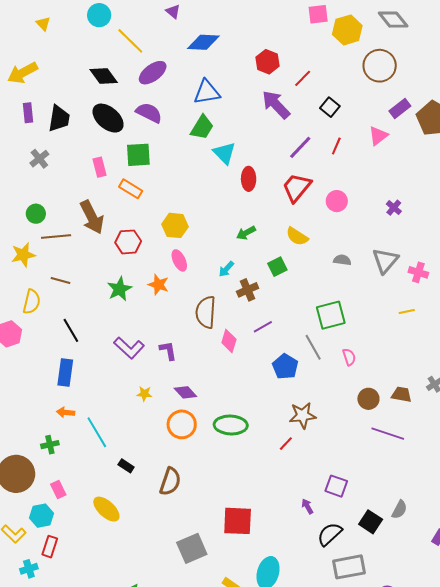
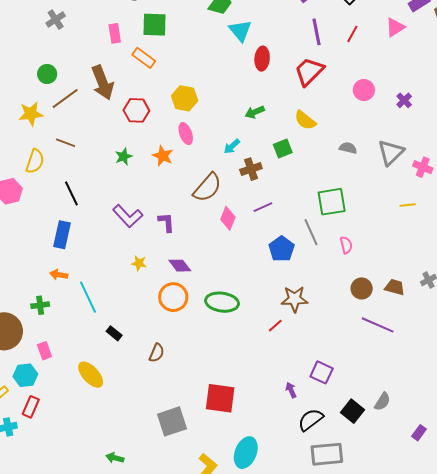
purple line: (300, 147) -> (316, 32), turned -60
pink circle: (337, 201) -> (364, 90), moved
brown line: (56, 237) -> (65, 99), turned -36
green star: (120, 289) -> (124, 157), size x0.7
brown semicircle: (206, 312) -> (207, 188), turned -148
brown semicircle: (170, 482) -> (157, 353), size x0.7

